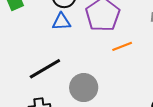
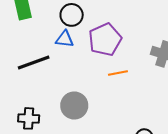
black line: (45, 69) -> (34, 63), moved

